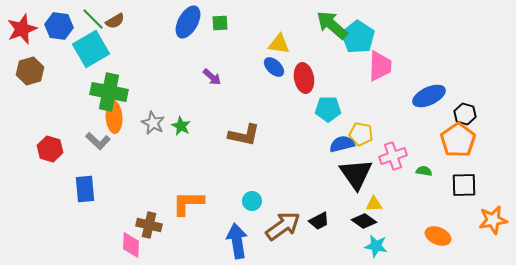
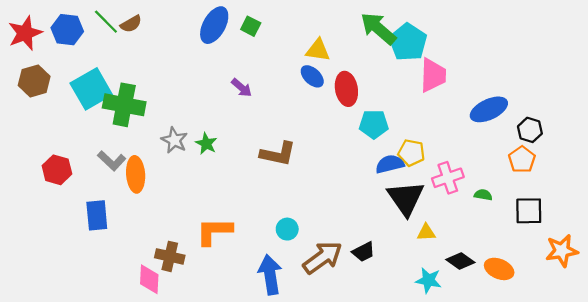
green square: (220, 23) -> (251, 26), turned 30
cyan square: (91, 49) -> (91, 89), moved
orange ellipse: (114, 117) -> (136, 174), moved
orange pentagon: (458, 140) -> (522, 160), size x0.7
black diamond: (364, 221) -> (460, 261), moved

